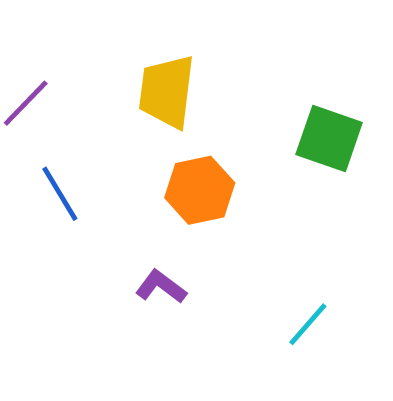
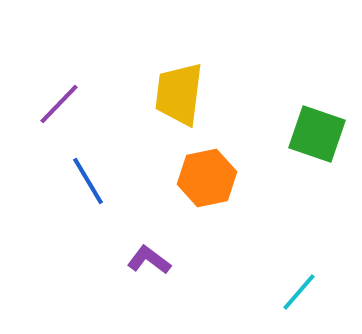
purple L-shape: (161, 287) -> (149, 260), moved

